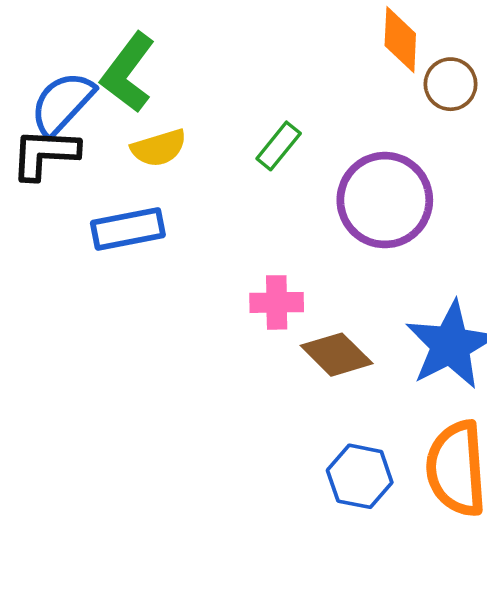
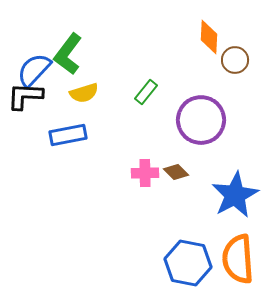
brown diamond: (337, 355) -> (176, 172), moved, size x0.7
blue hexagon: (360, 476) -> (188, 263), size x1.4

